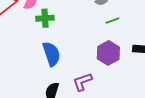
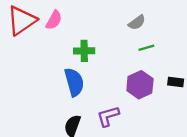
green cross: (45, 18) -> (84, 51), moved

